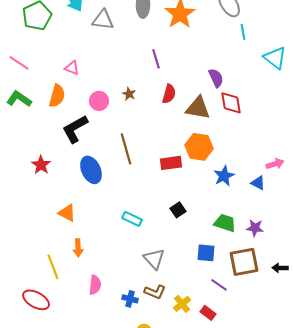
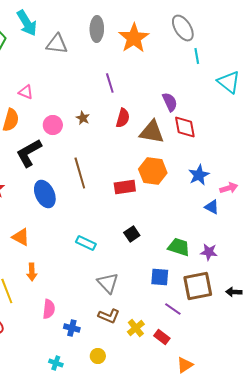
blue star: (224, 176) -> (199, 175), moved
blue cross: (130, 299) -> (72, 328), moved

